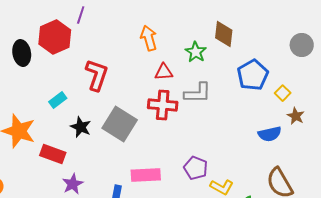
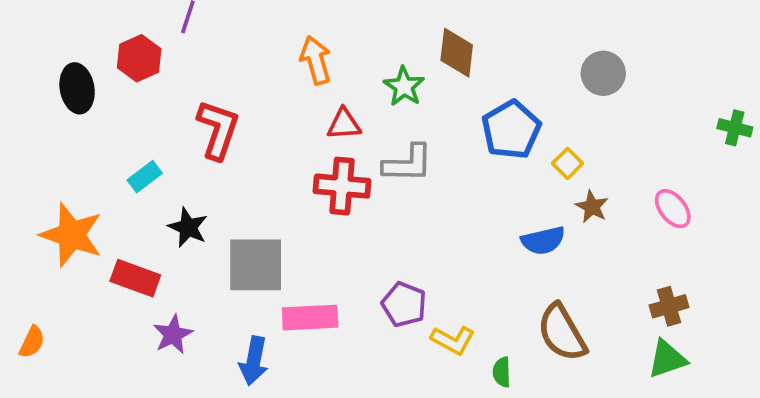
red hexagon: (55, 37) -> (139, 58), size x0.7
gray square: (120, 124) -> (256, 265), moved, turned -32

